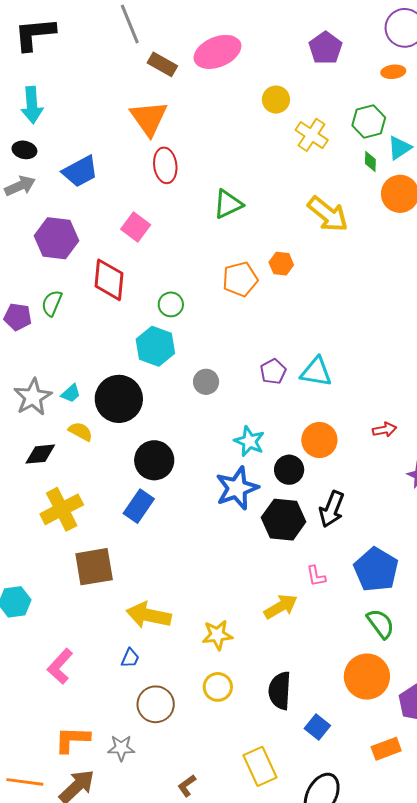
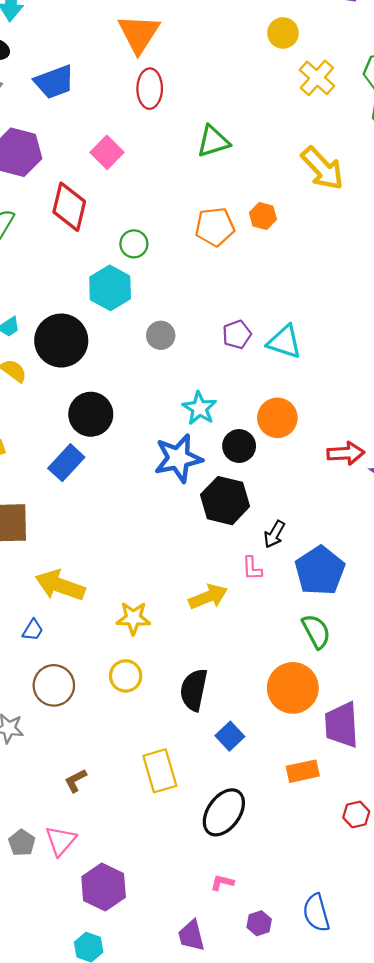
red arrow: (385, 430) -> (346, 453), moved, size x1.4
black arrow: (332, 509) -> (274, 534), moved, size x0.7

